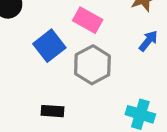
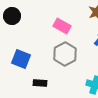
blue square: (49, 46) -> (21, 59), moved, turned -30

